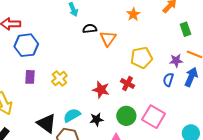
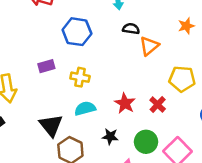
blue hexagon: (26, 45) -> (77, 32), moved
purple rectangle: (30, 77) -> (46, 66), turned 56
yellow cross: (59, 79) -> (80, 77), turned 35
cyan semicircle: (72, 115) -> (85, 108), moved

